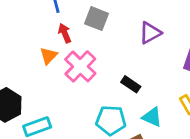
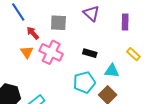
gray square: (96, 19) -> (58, 23), moved
purple triangle: (150, 33) -> (91, 13), turned -30

